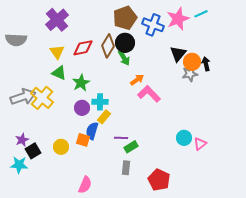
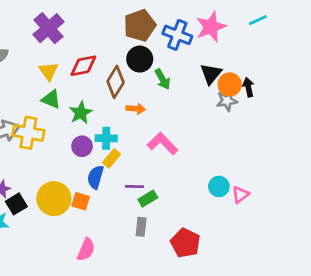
cyan line: (201, 14) -> (258, 20), moved
brown diamond: (108, 46) -> (116, 82), moved
green arrow: (124, 58) -> (163, 79), moved
orange arrow: (137, 80) -> (136, 109), moved, turned 40
pink L-shape: (149, 94) -> (163, 144), moved
yellow cross: (42, 98) -> (28, 133), turned -30
orange square: (83, 140) -> (81, 201), moved
yellow circle: (61, 147) -> (54, 199), size x1.6

